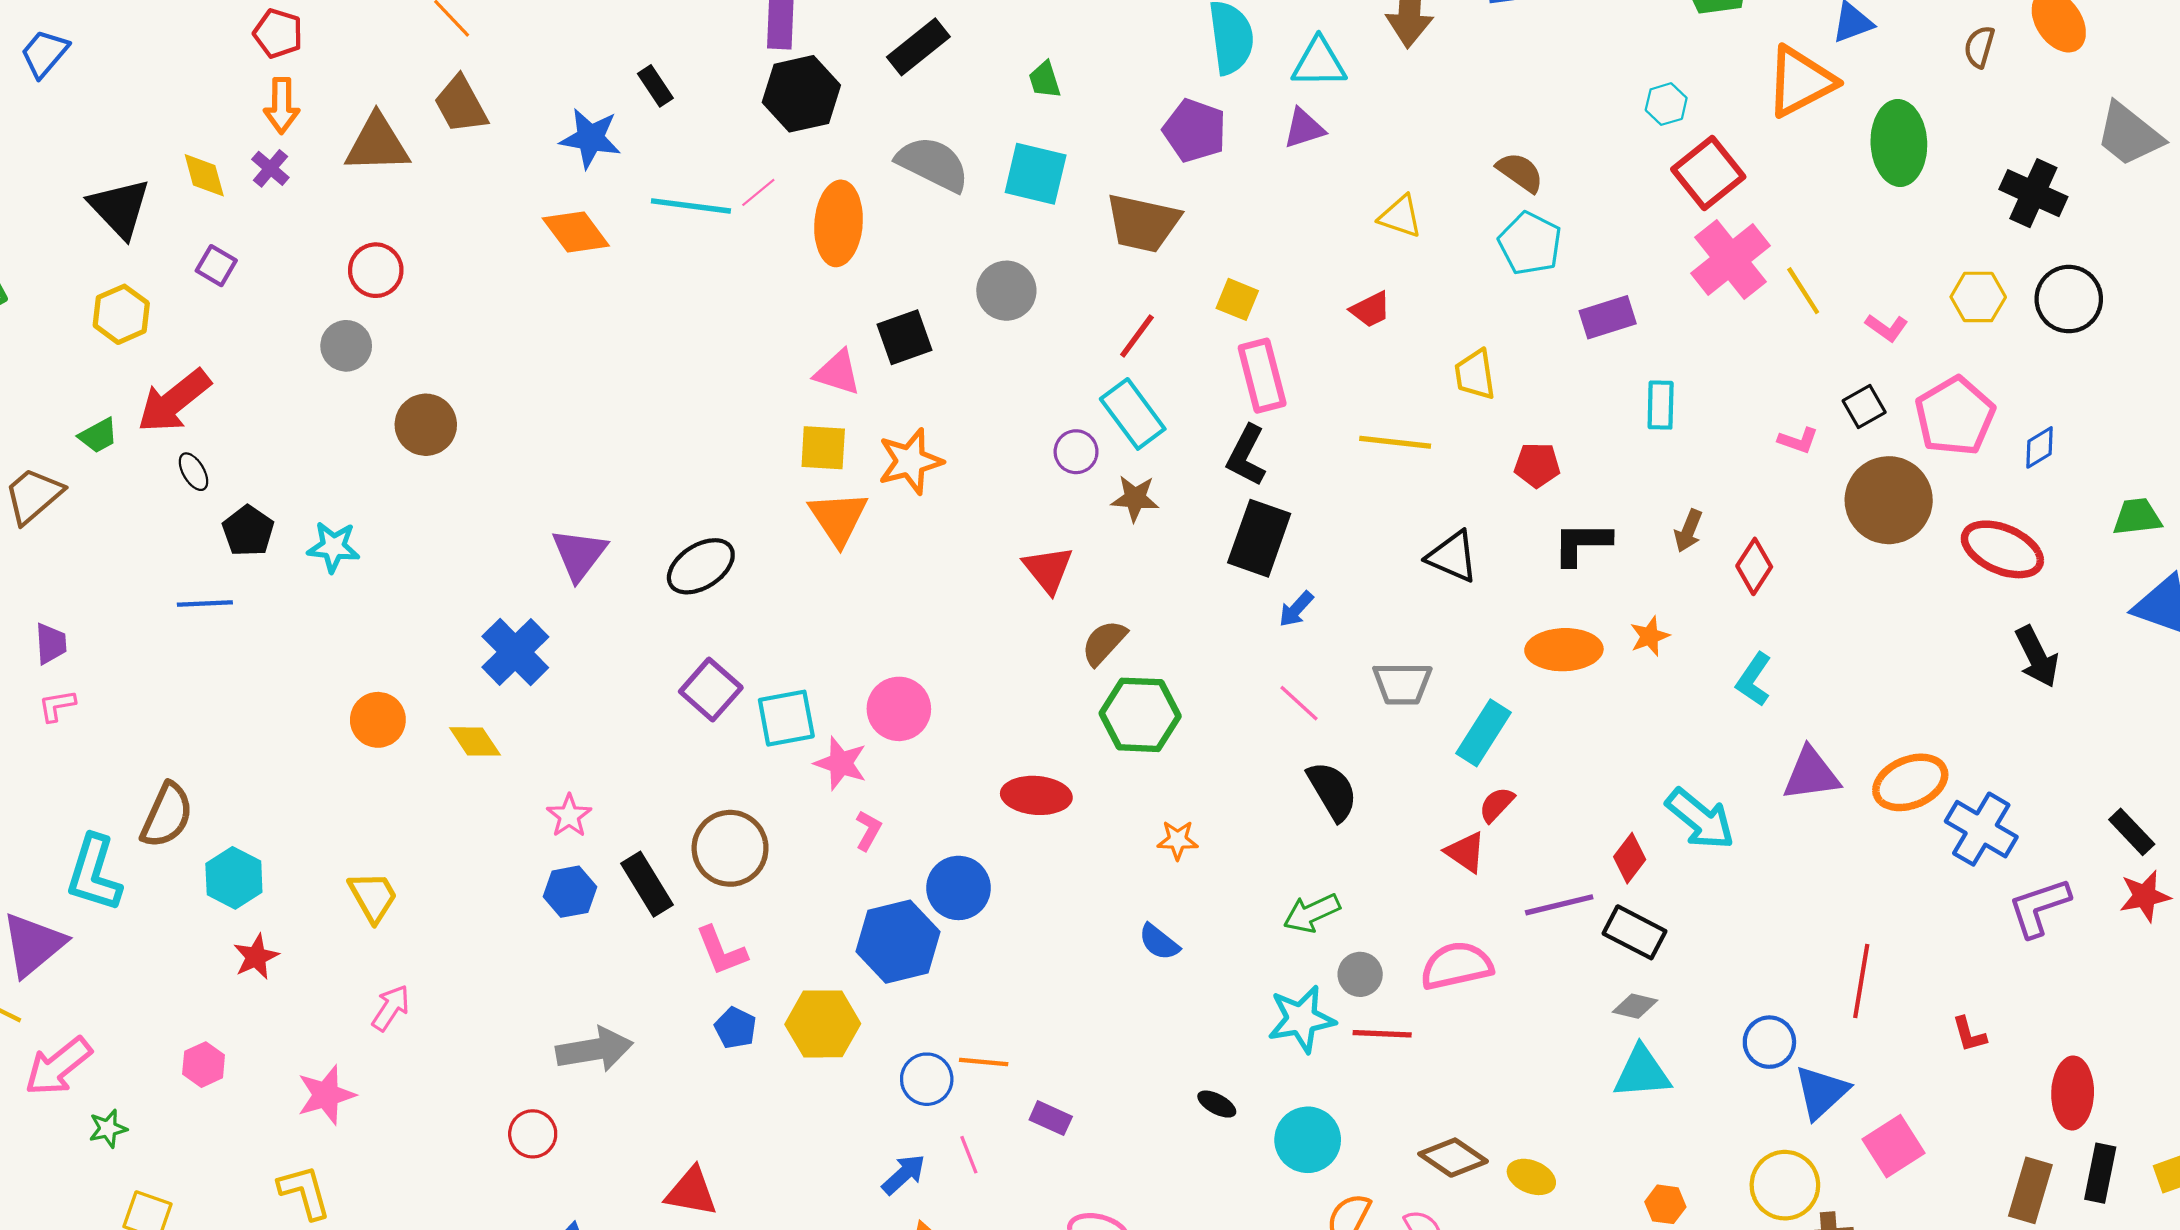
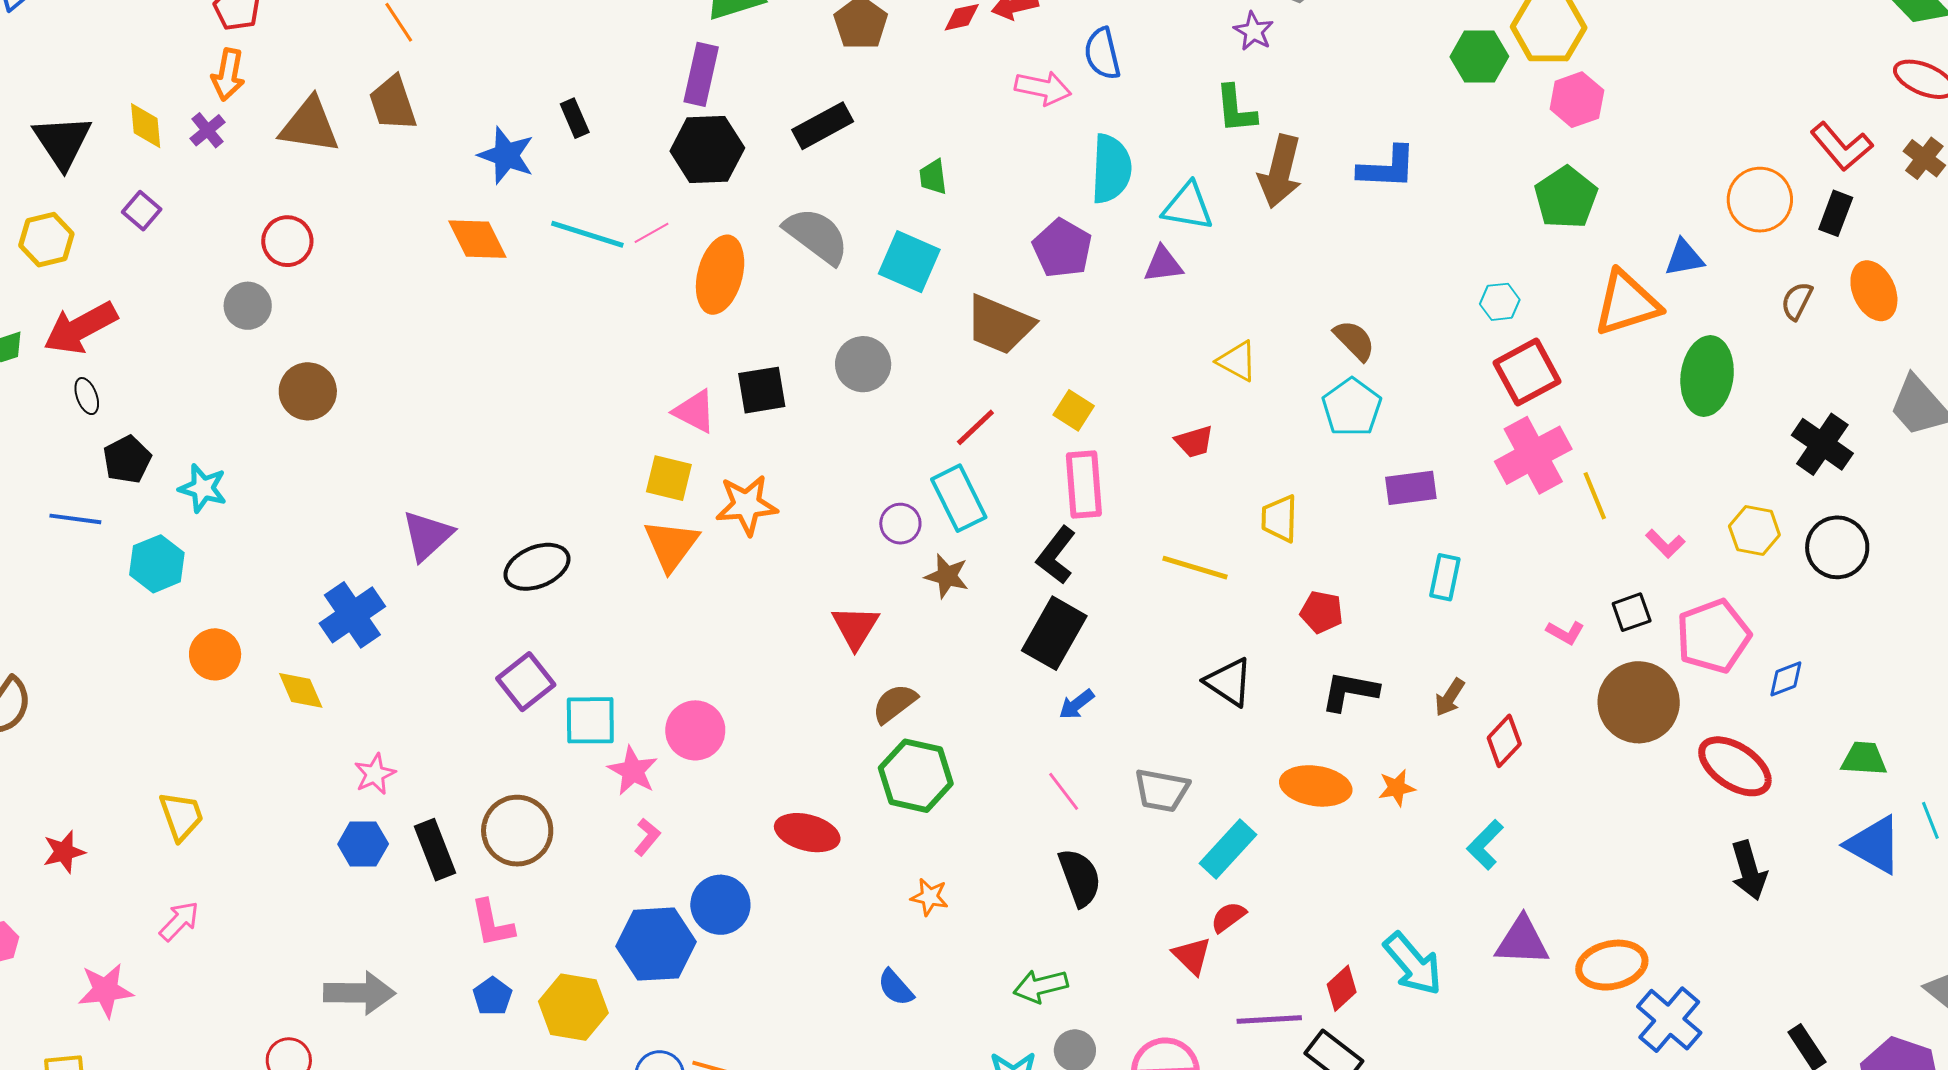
cyan hexagon: (234, 878) -> (157, 564), moved

